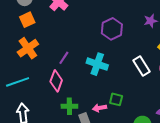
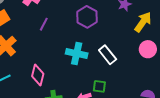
purple line: (64, 58) -> (44, 24), moved
white rectangle: (142, 66) -> (108, 55), moved

